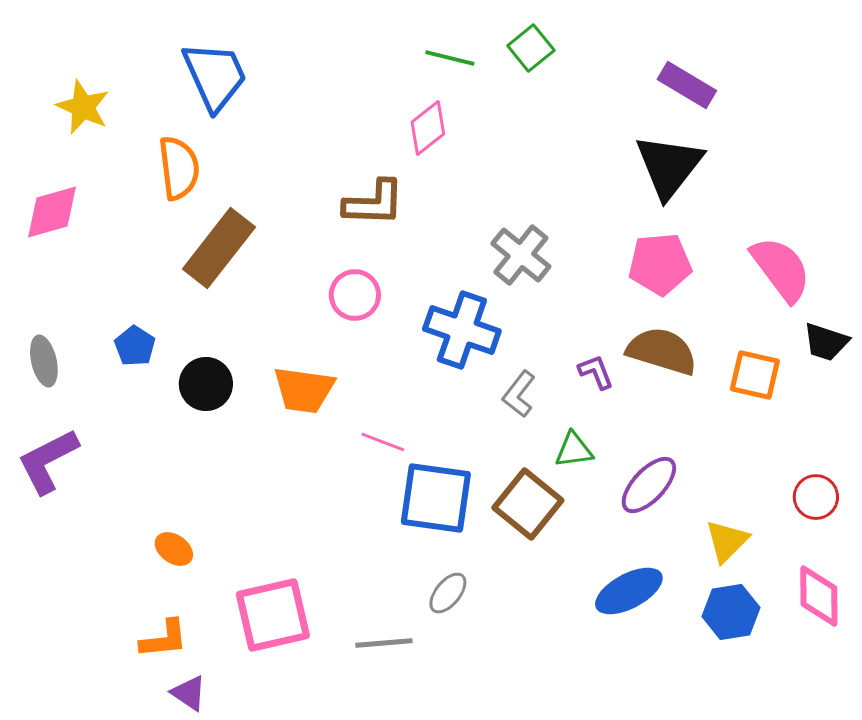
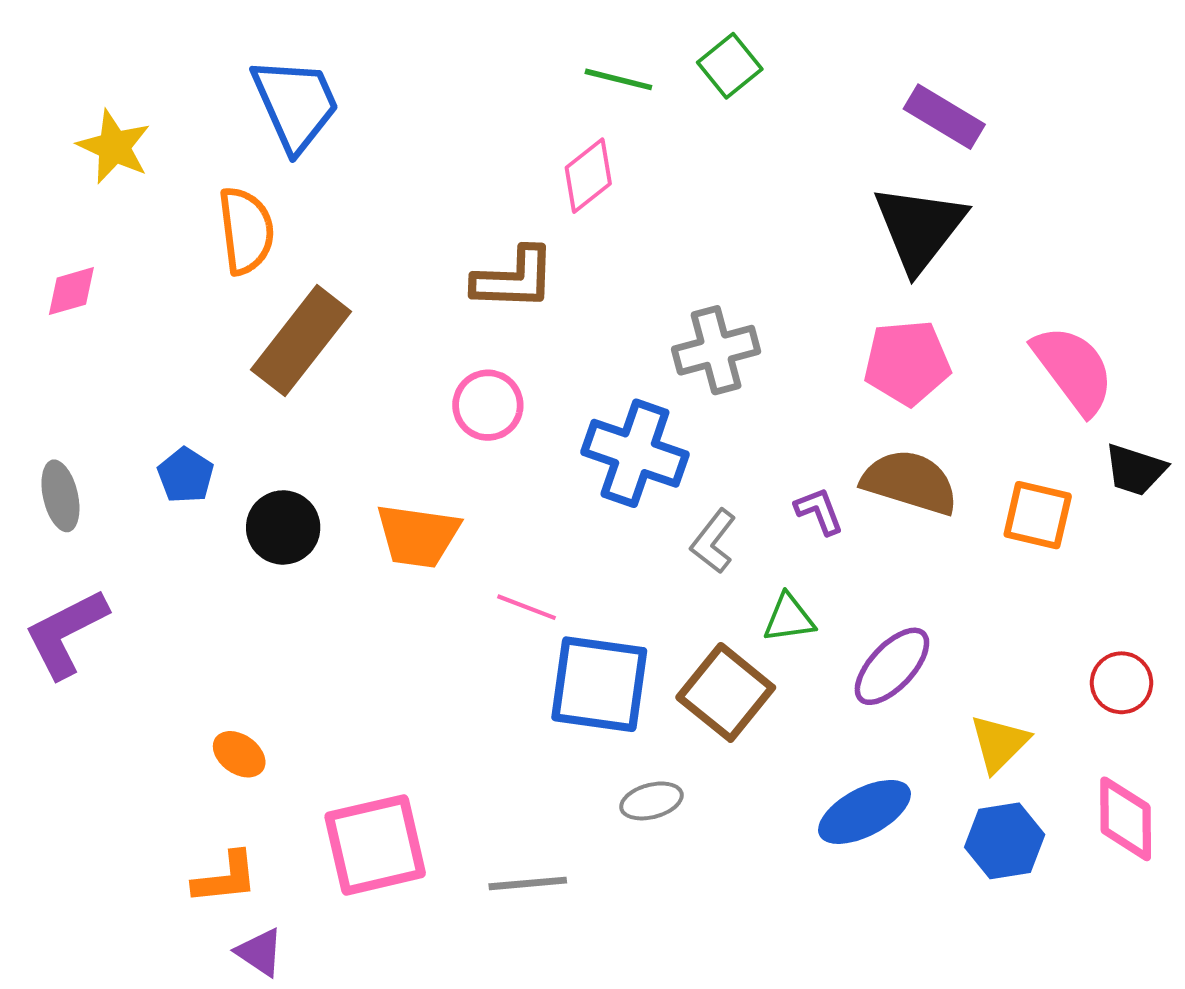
pink diamond: (52, 212) -> (71, 291), size x0.7
gray cross: (521, 255) -> (716, 350), turned 36
gray ellipse: (448, 593) -> (651, 801), moved, turned 36

